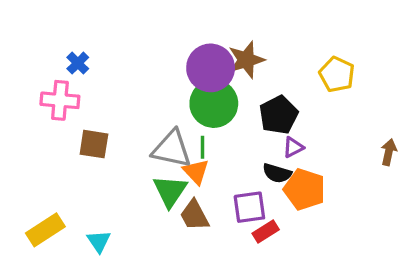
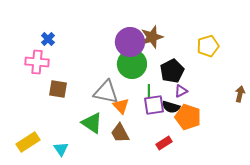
yellow pentagon: (337, 74) -> (208, 46), turned 30
green line: (202, 147) -> (149, 91), moved
green triangle: (170, 191) -> (92, 123), moved, turned -30
purple square: (249, 207) -> (154, 105), moved

